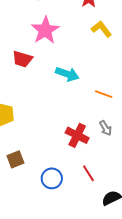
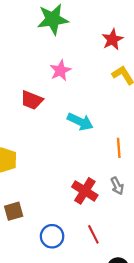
pink star: (45, 30) -> (60, 71), size x0.7
orange line: (104, 94) -> (119, 148), turned 60

